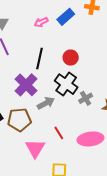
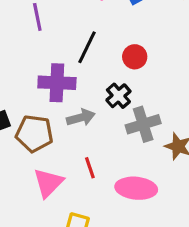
black cross: (66, 84) -> (118, 96), size x0.7
purple cross: (26, 85) -> (57, 83), turned 35
gray cross: (86, 98) -> (143, 124), size x1.5

